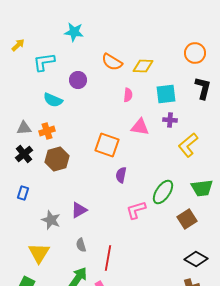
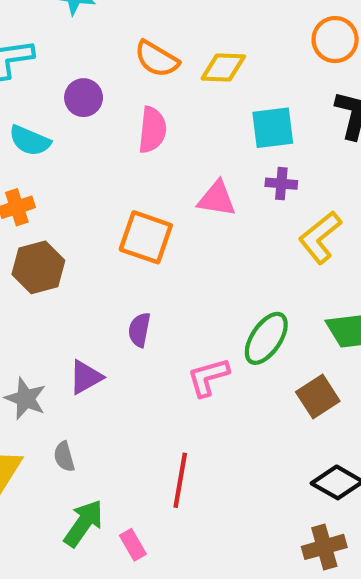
pink semicircle: (128, 95) -> (152, 130), moved, size x1.5
purple semicircle: (121, 175) -> (139, 330), moved
gray semicircle: (81, 245) -> (64, 457), moved
red line: (108, 258) -> (180, 480), moved

